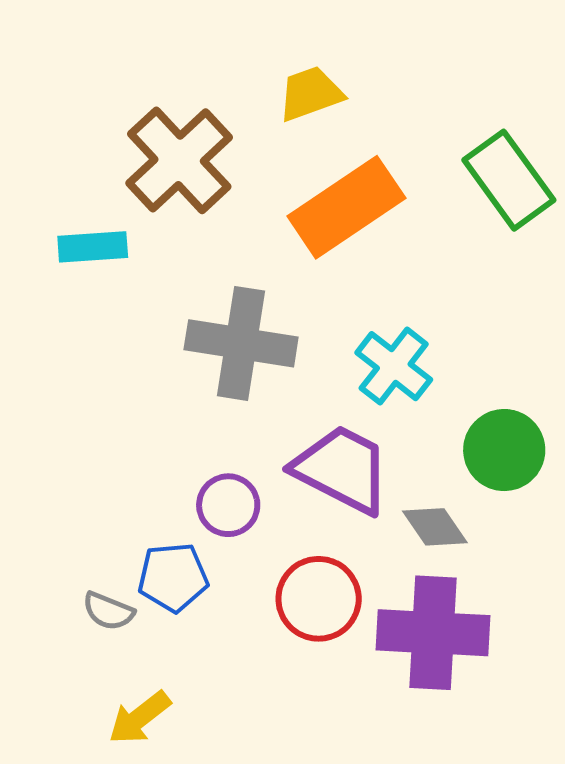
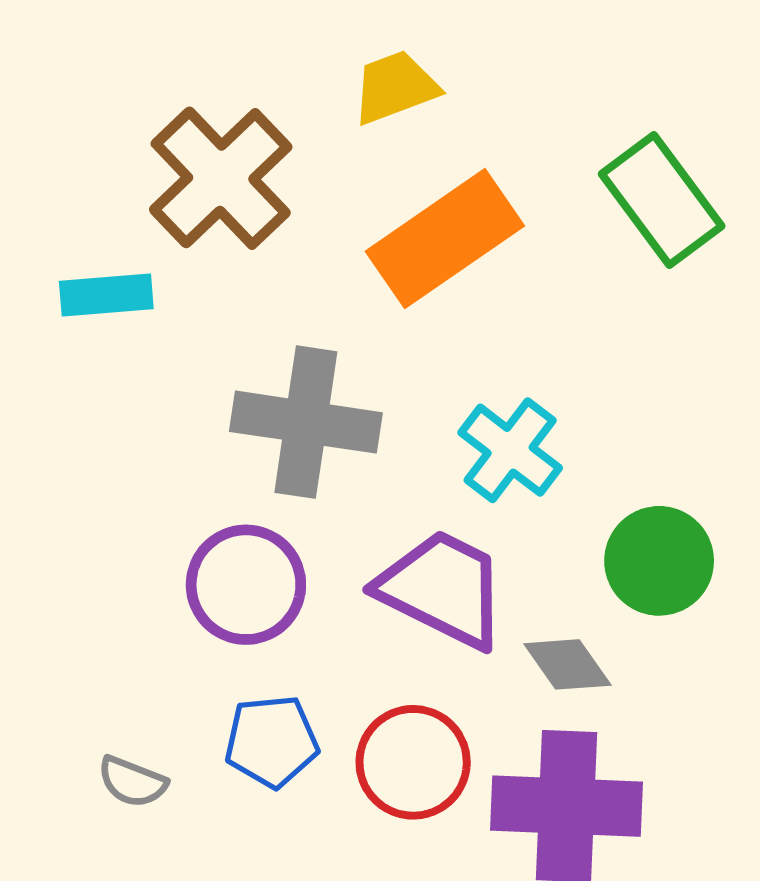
purple circle: (228, 505) -> (246, 585), moved, size x1.4
blue pentagon: (173, 577) -> (272, 741), moved

